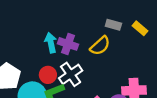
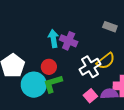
yellow semicircle: (100, 46) -> (106, 61), moved
white cross: (71, 74) -> (90, 67), moved

